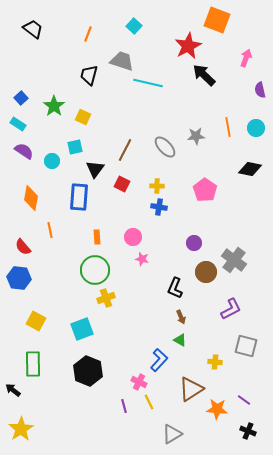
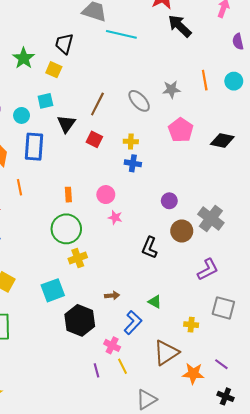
black trapezoid: (89, 75) -> (64, 44), moved
black diamond: (250, 169) -> (222, 140), moved
pink pentagon: (205, 190) -> (181, 130), moved
blue rectangle: (79, 197) -> (34, 147), moved
brown arrow: (181, 317) -> (112, 295), moved, turned -72
black hexagon: (88, 371) -> (80, 320), moved

